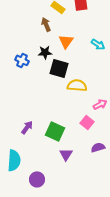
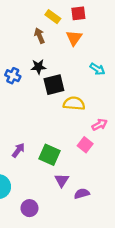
orange triangle: (66, 41) -> (74, 38), moved
cyan arrow: (98, 44) -> (97, 69), moved
black square: (59, 68) -> (54, 85), turned -30
purple semicircle: (98, 147) -> (82, 194), moved

